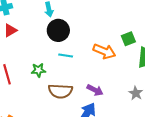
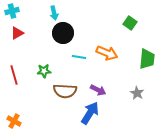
green square: (128, 39) -> (130, 23), moved, turned -32
cyan line: (66, 55) -> (79, 57), moved

